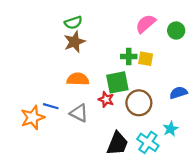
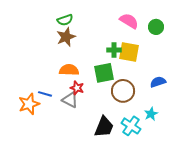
pink semicircle: (146, 24) -> (129, 21), turned 72
yellow square: (146, 59) -> (129, 52), size x1.5
red star: (106, 99) -> (77, 88), moved

